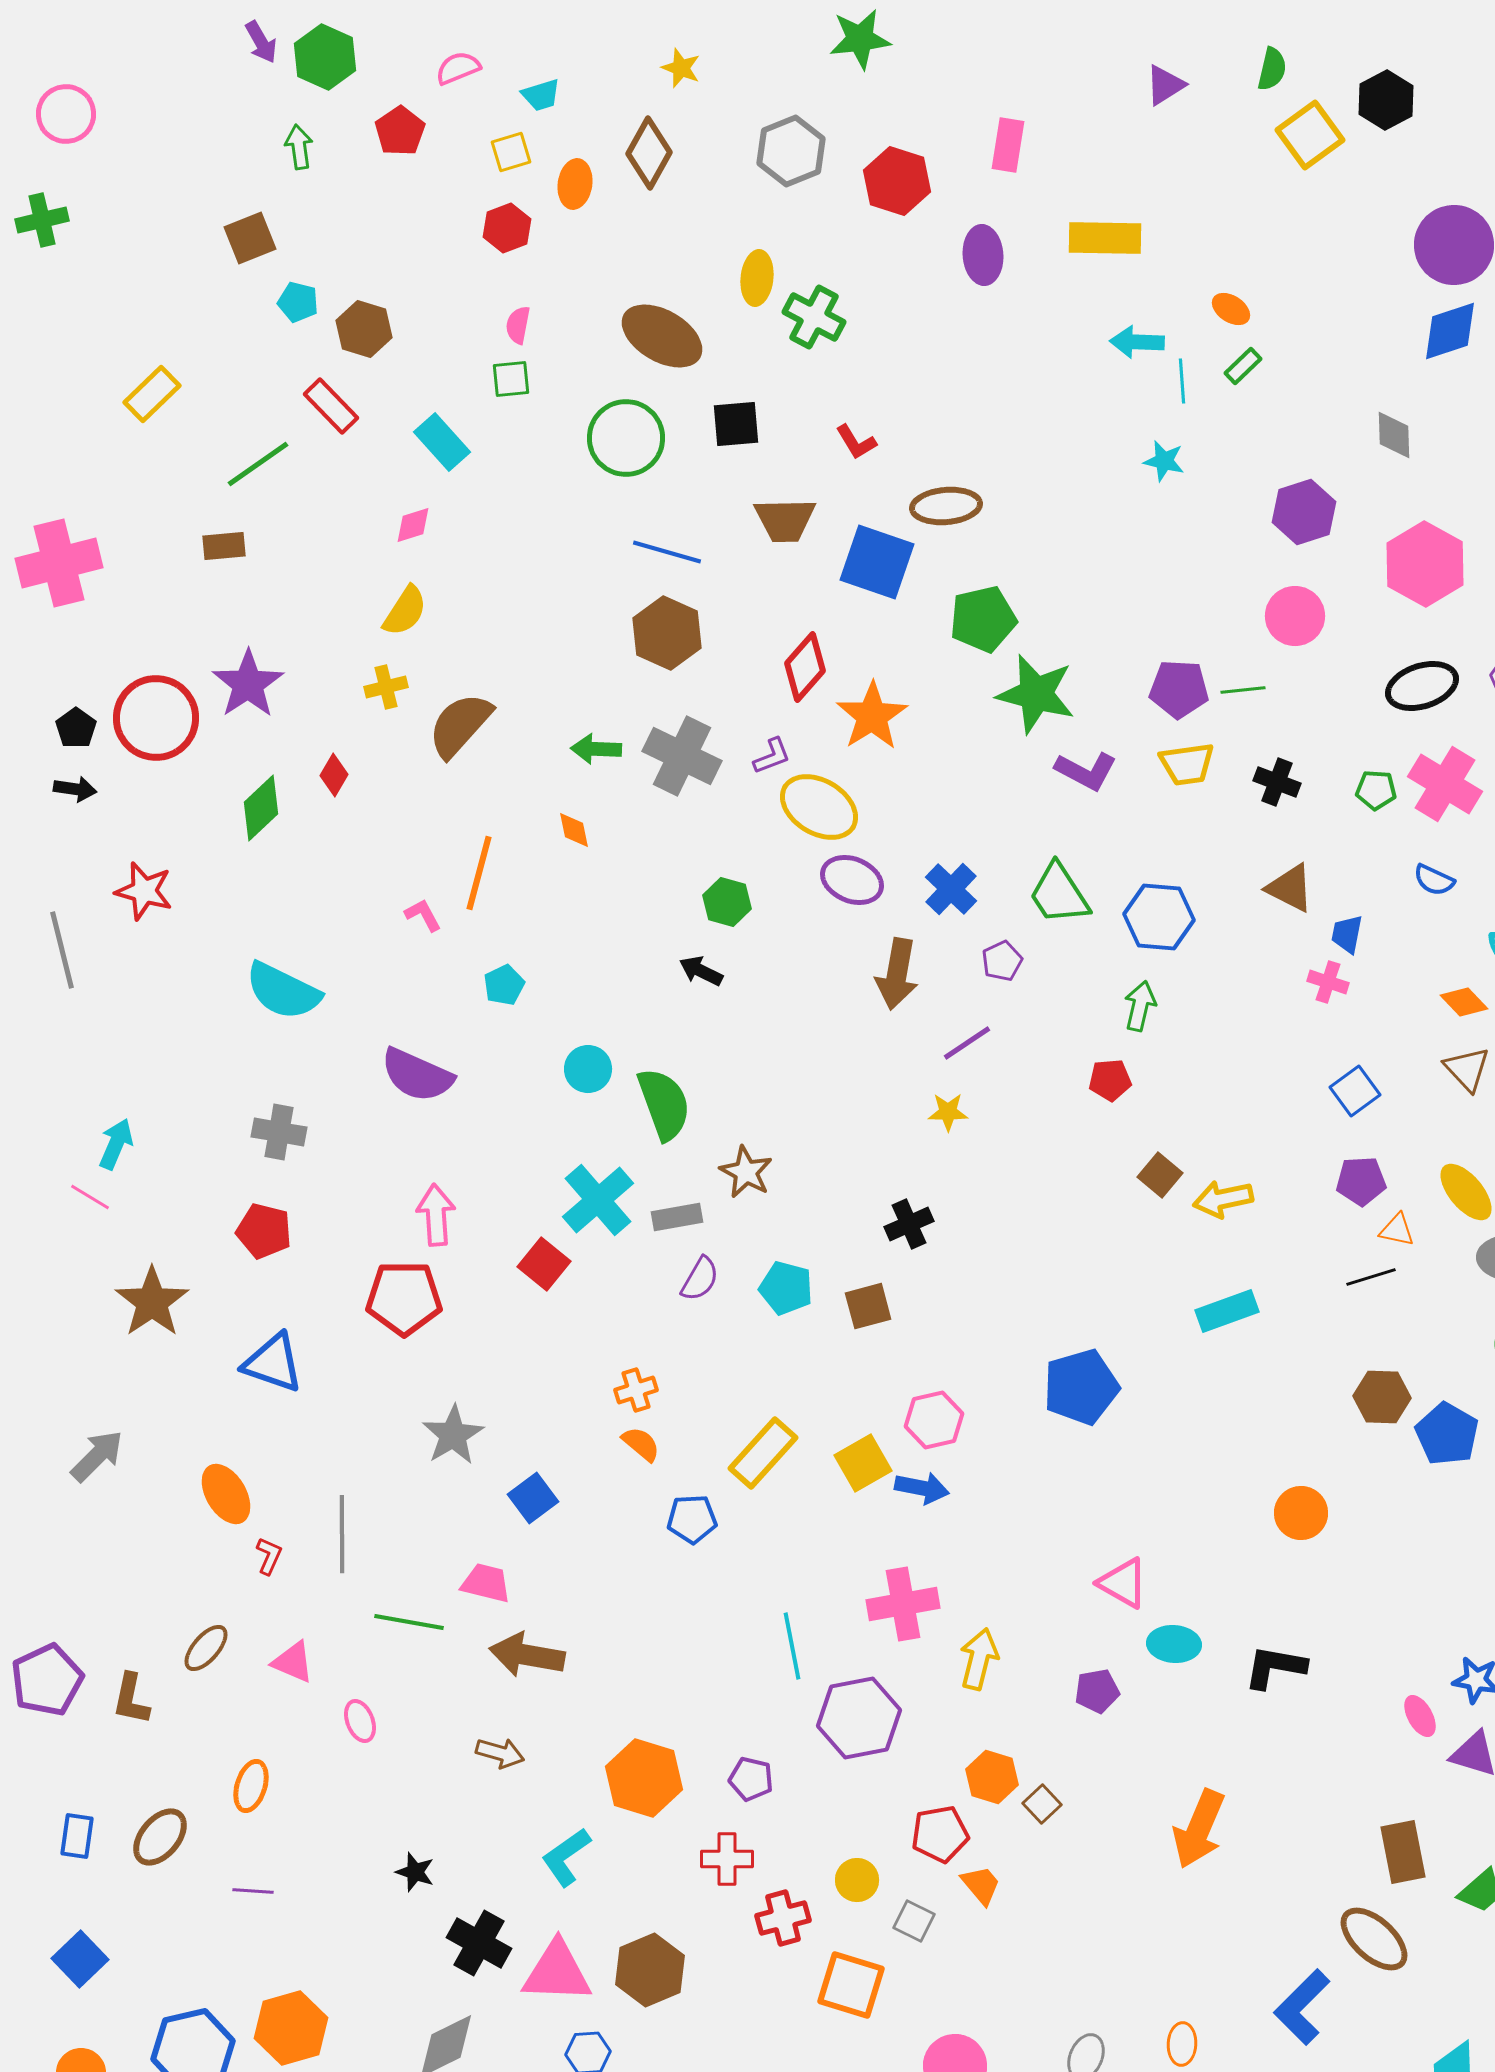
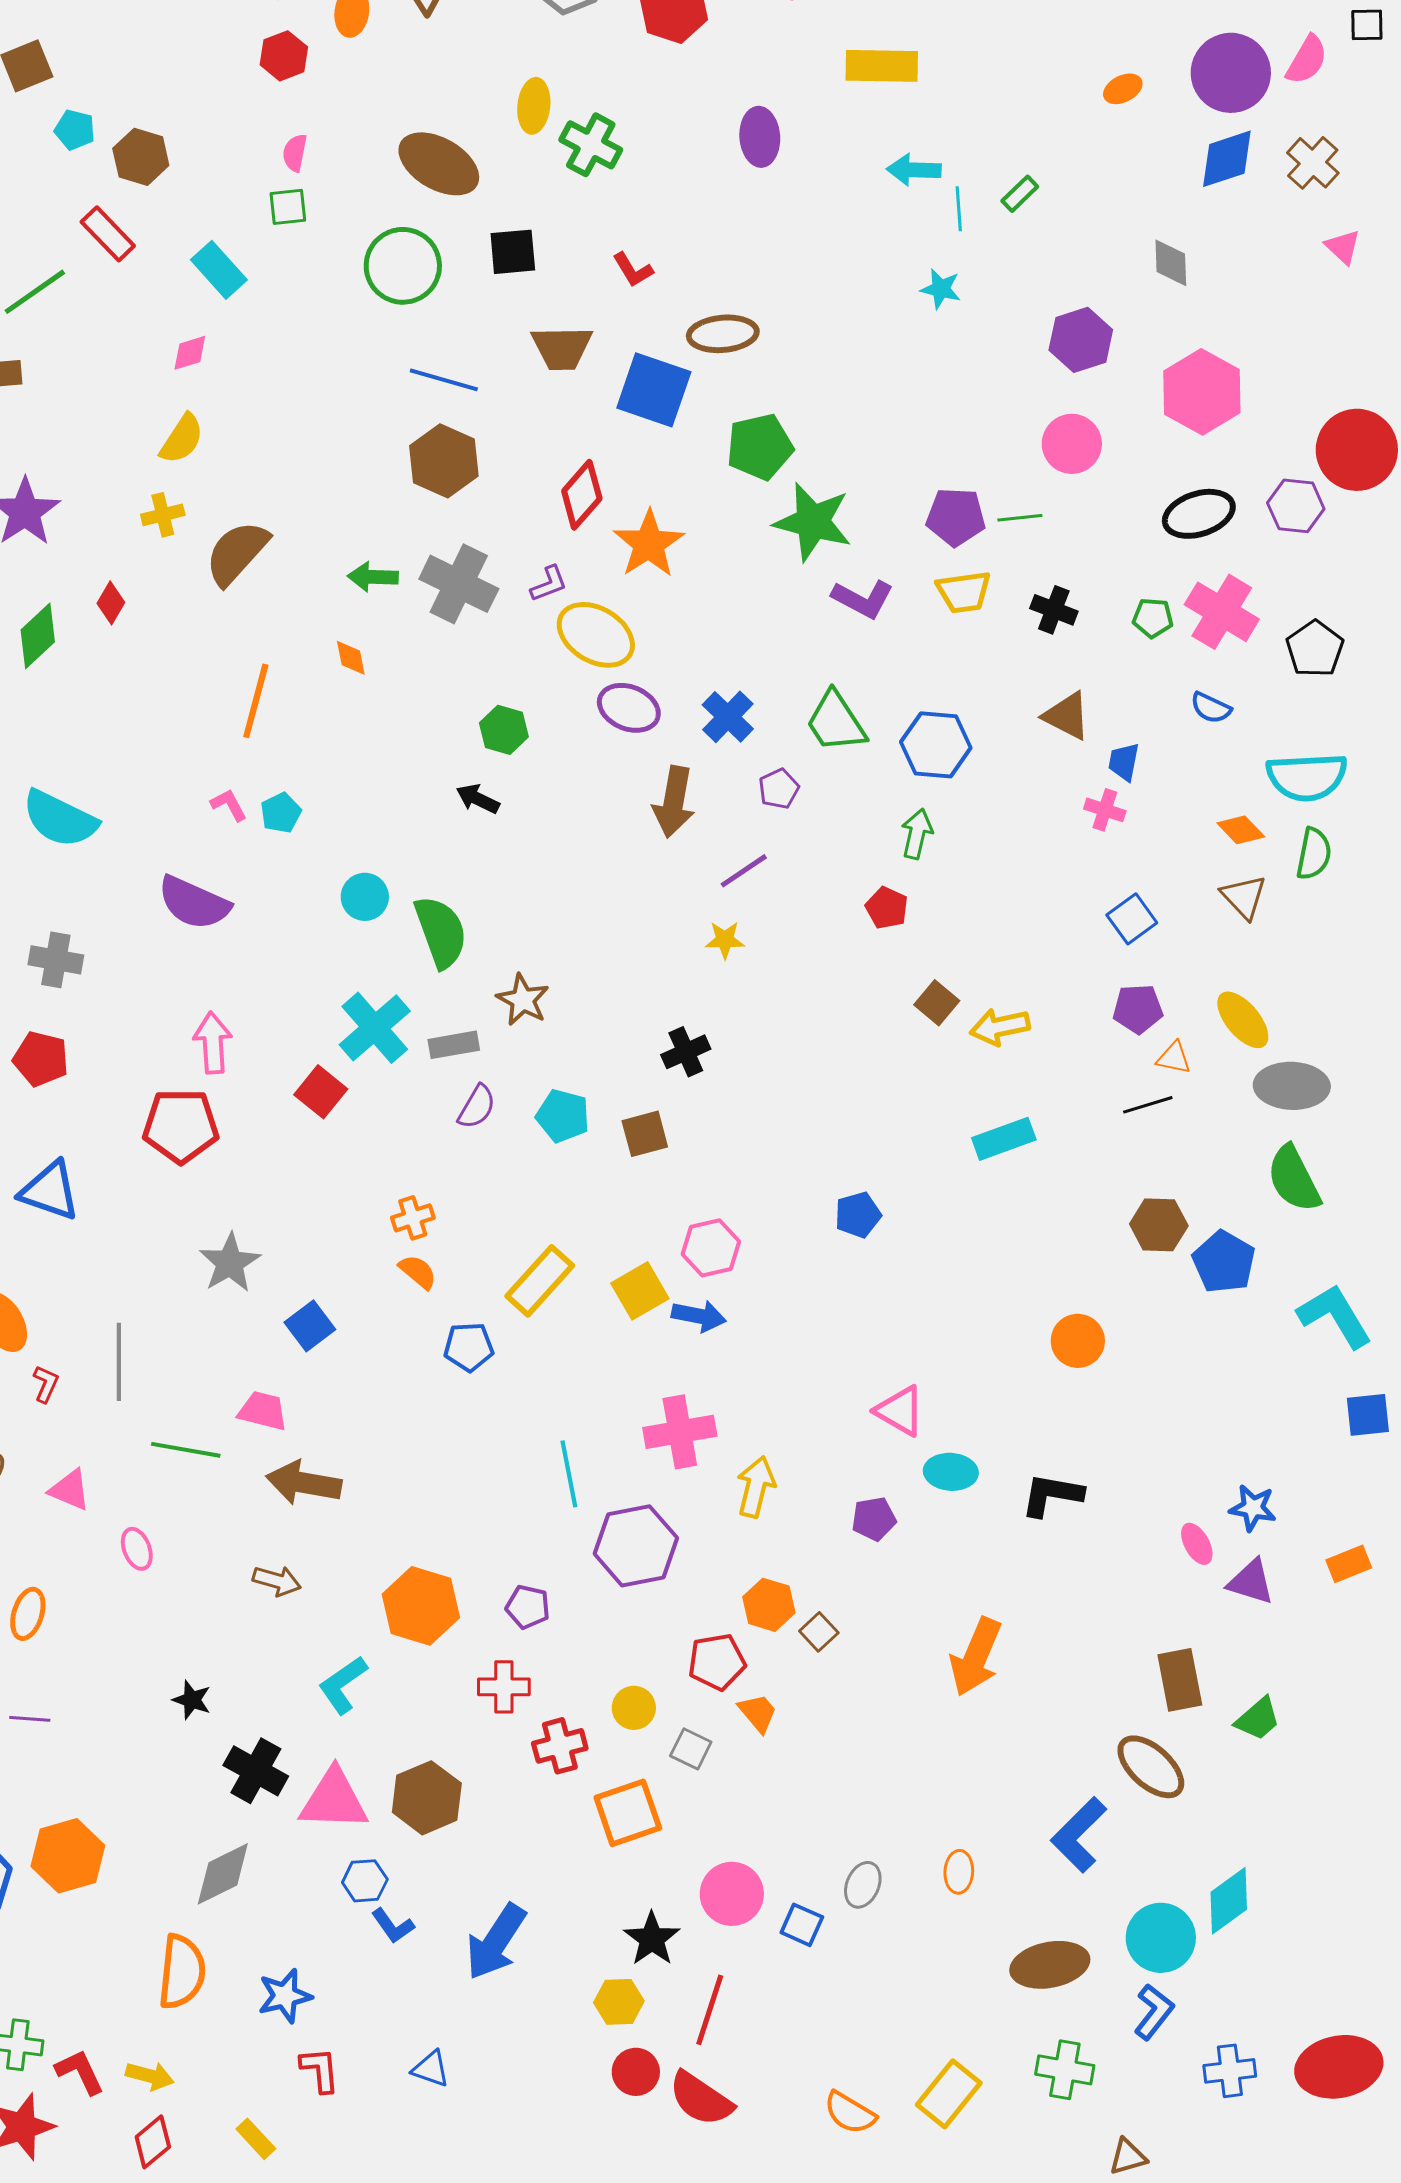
purple ellipse: (983, 255) -> (760, 137), moved
orange ellipse: (1231, 309) -> (1123, 89), moved, turned -60
pink L-shape: (423, 915) -> (229, 805), moved
red pentagon: (1110, 1080) -> (887, 908), turned 30
blue pentagon: (1081, 1387) -> (858, 1215), size x0.6
orange square: (851, 1985) -> (628, 1813), turned -36

